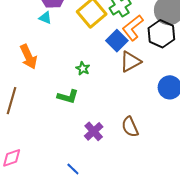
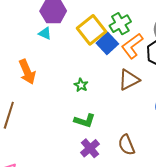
blue square: (117, 41) -> (107, 43), moved
green L-shape: (68, 96) -> (85, 121), moved

